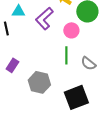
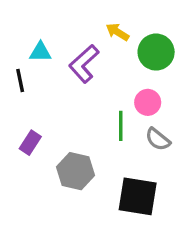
pink circle: (71, 30) -> (148, 102), moved
black square: (76, 97) -> (138, 196), turned 30

